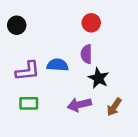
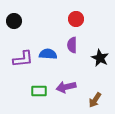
black star: (98, 78) -> (100, 58), moved
green rectangle: (29, 103) -> (39, 91), moved
brown arrow: (114, 107) -> (95, 100), moved

